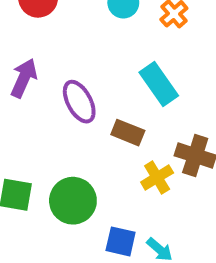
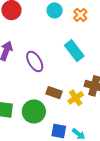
brown rectangle: (128, 133) -> (54, 93), moved

